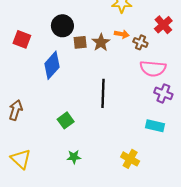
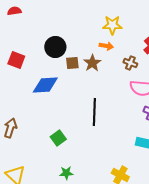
orange arrow: (122, 34) -> (106, 46), moved
blue diamond: (52, 65) -> (45, 85), turned 44

